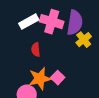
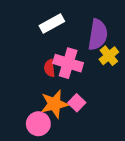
white rectangle: (29, 22) -> (52, 24), moved
pink cross: (52, 22) -> (68, 63), moved

